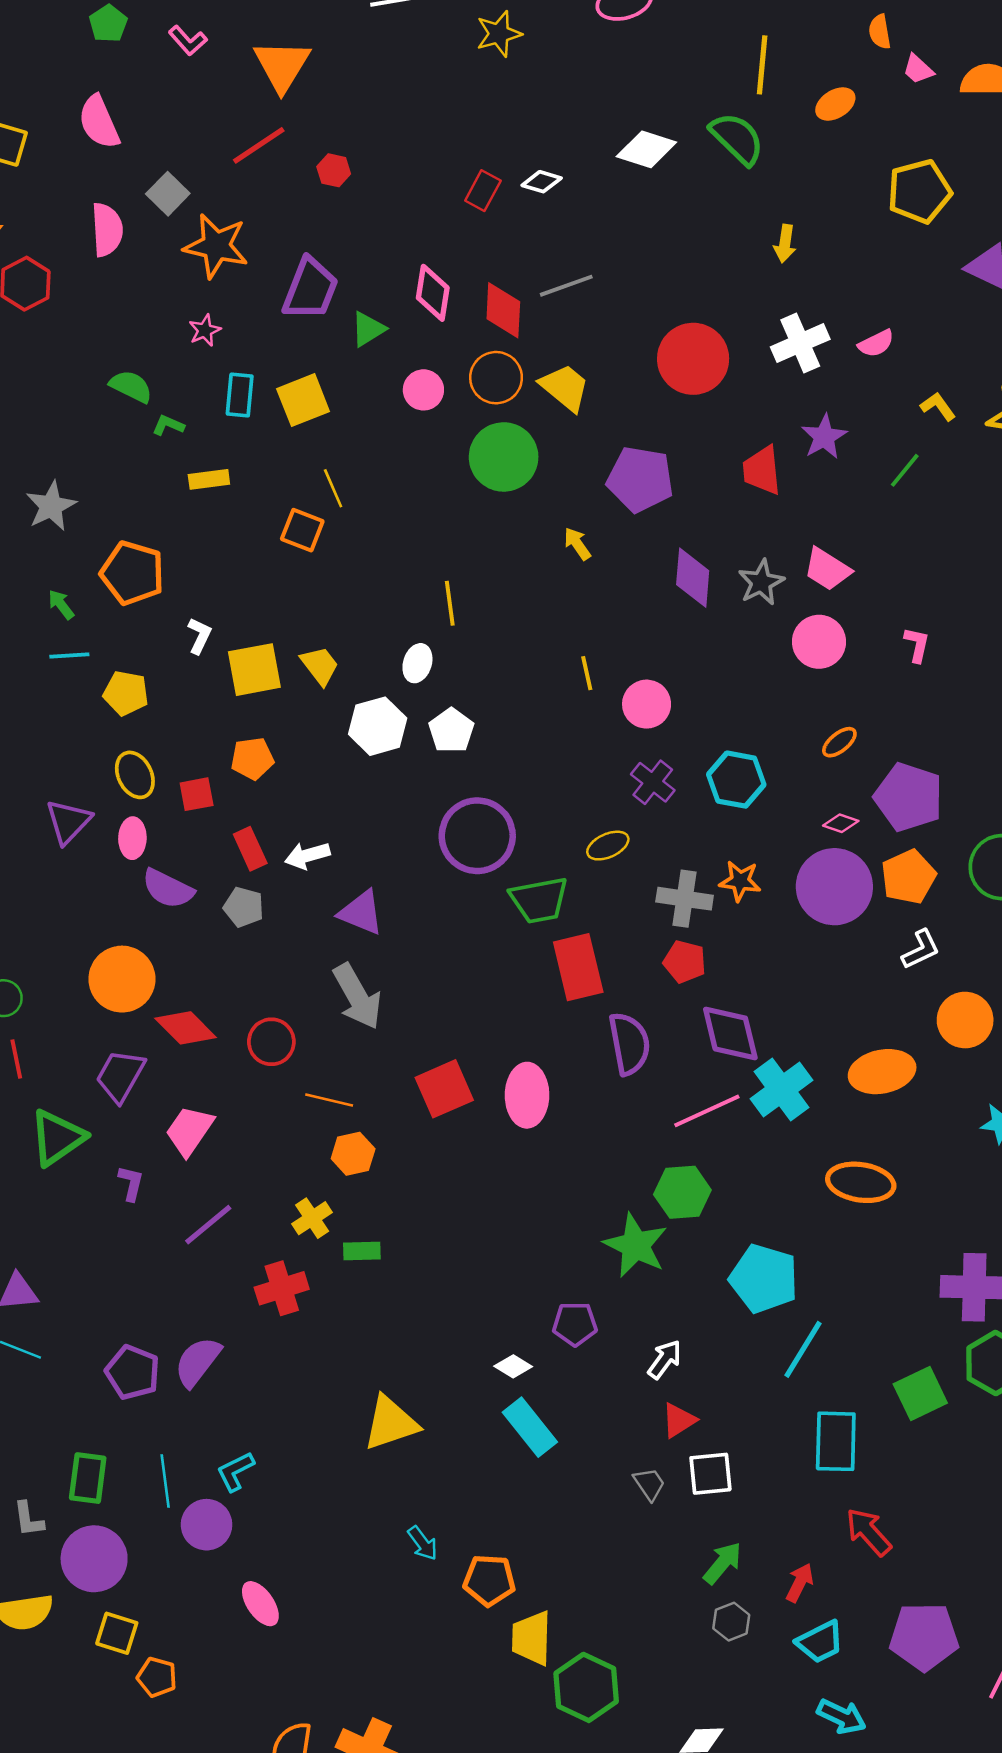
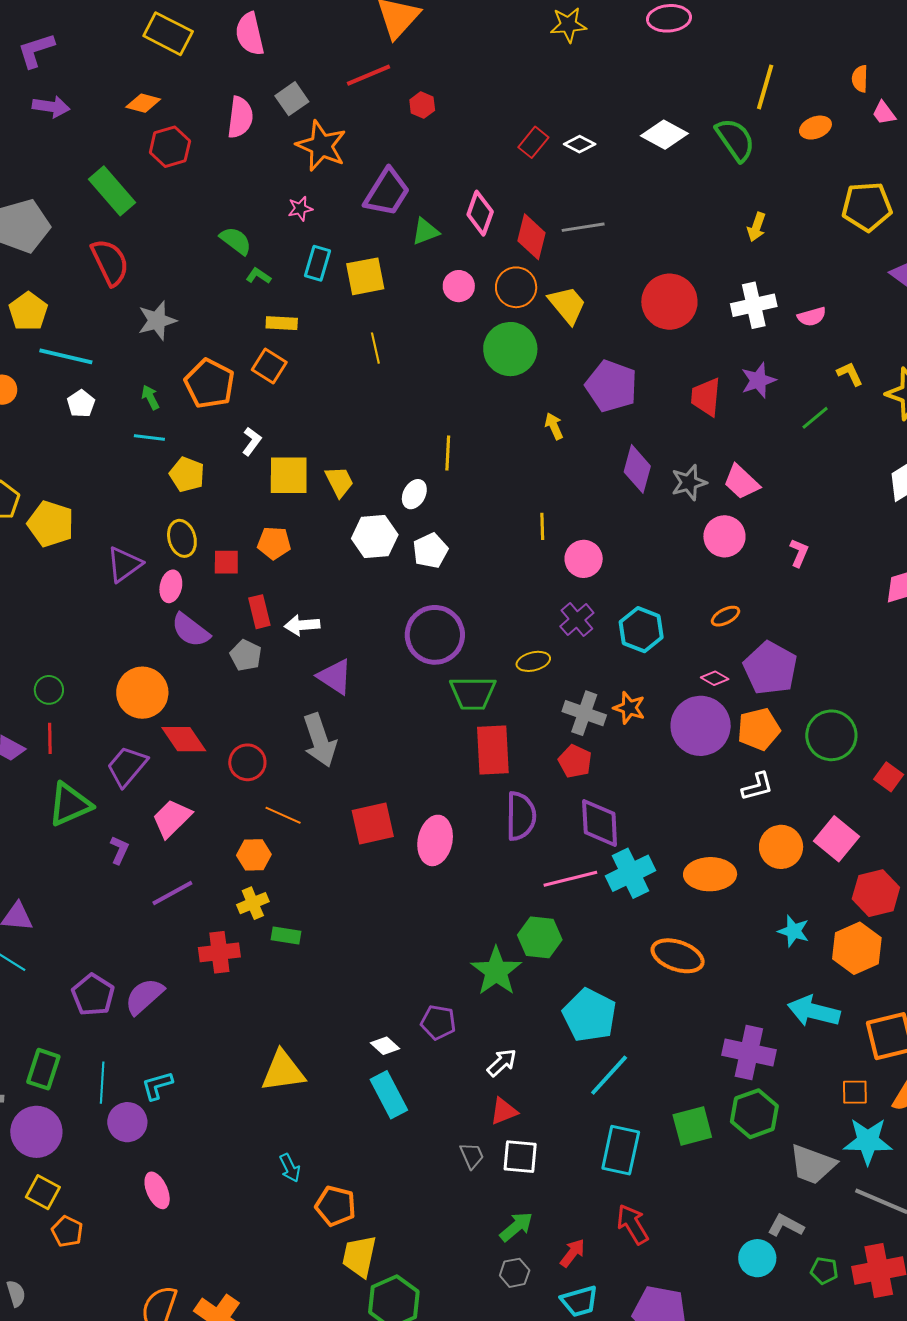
orange square: (302, 530) -> (269, 366), moved
orange hexagon: (353, 1154) -> (254, 855), moved

